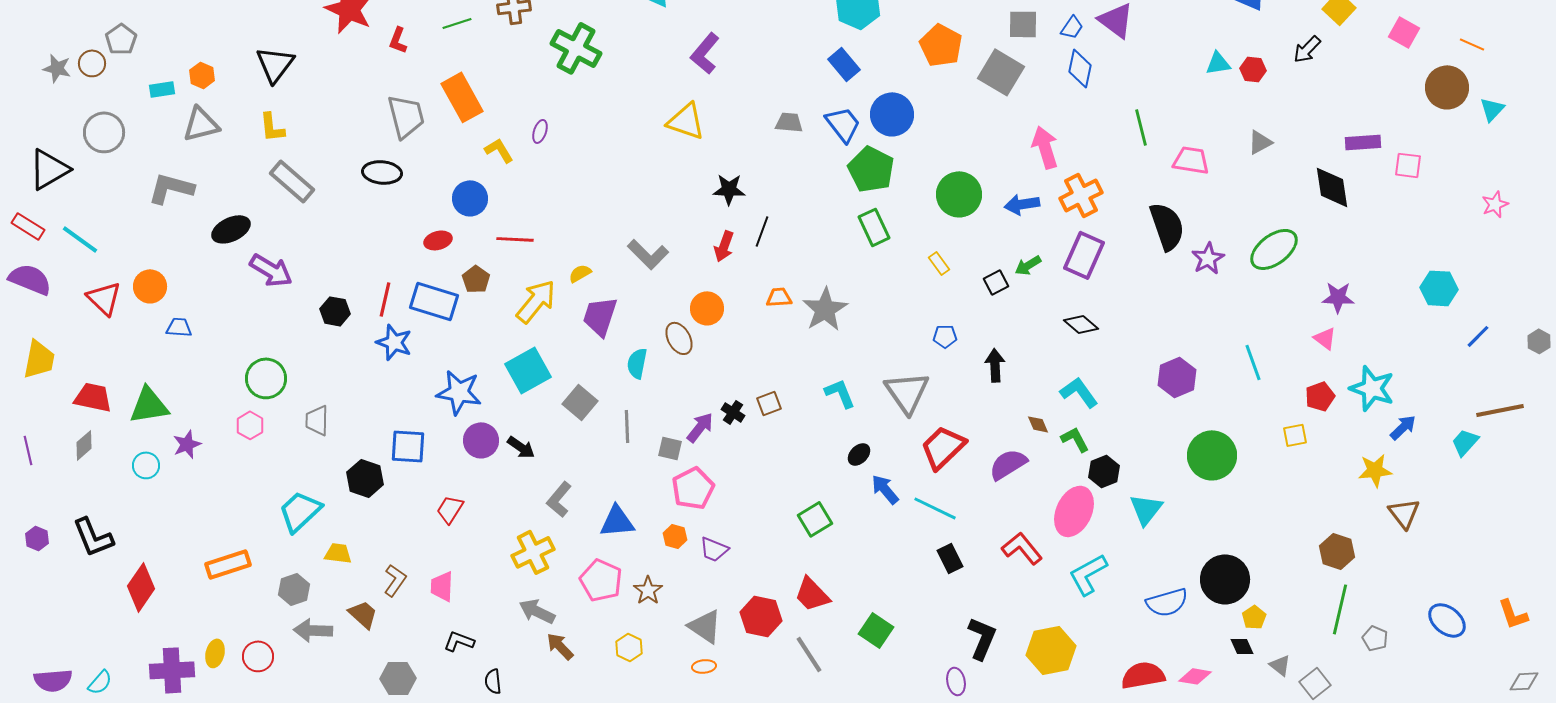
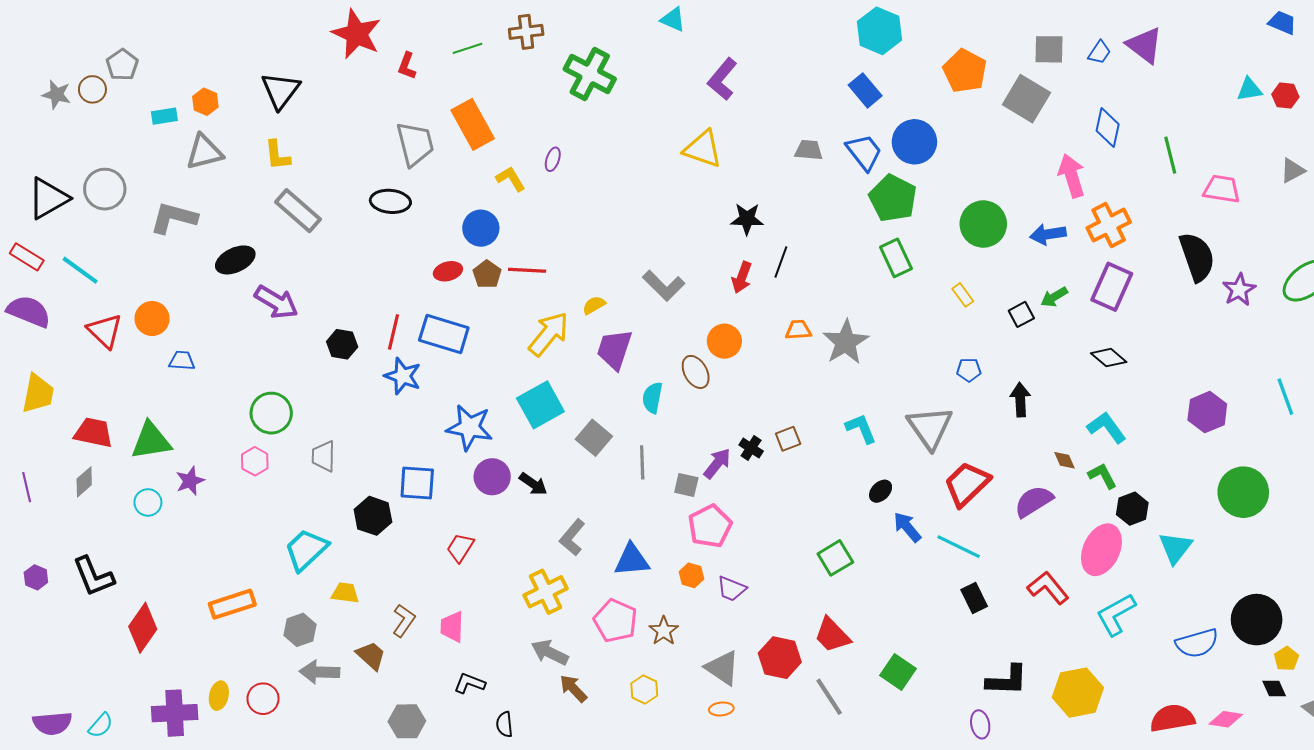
blue diamond: (1080, 68) -> (1108, 127), moved
gray circle: (104, 132) -> (105, 189), moved
brown pentagon: (476, 279) -> (487, 274), moved
black L-shape: (982, 638) -> (1007, 680), turned 69

